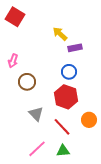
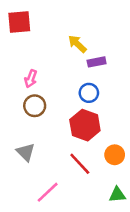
red square: (15, 17) -> (19, 22), turned -36
pink arrow: (13, 61) -> (31, 79), moved
gray triangle: (36, 114) -> (26, 152), moved
green triangle: (63, 151) -> (117, 195), moved

